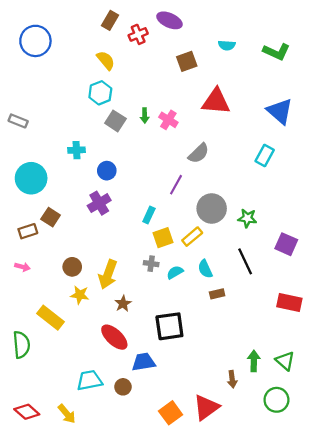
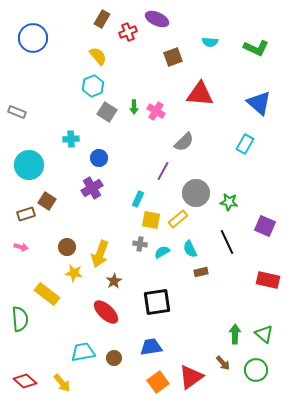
yellow square: (163, 238) -> (151, 220), turned 30
blue trapezoid: (144, 362) -> (151, 347), moved
brown arrow: (232, 379) -> (223, 363), moved, turned -35

